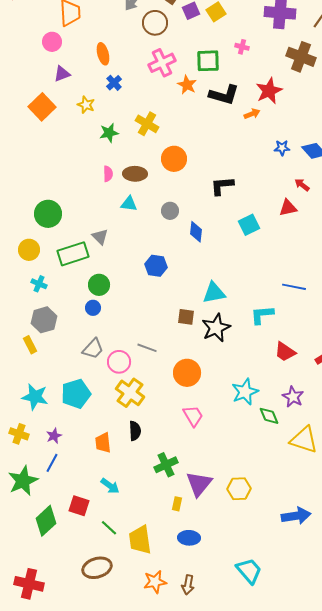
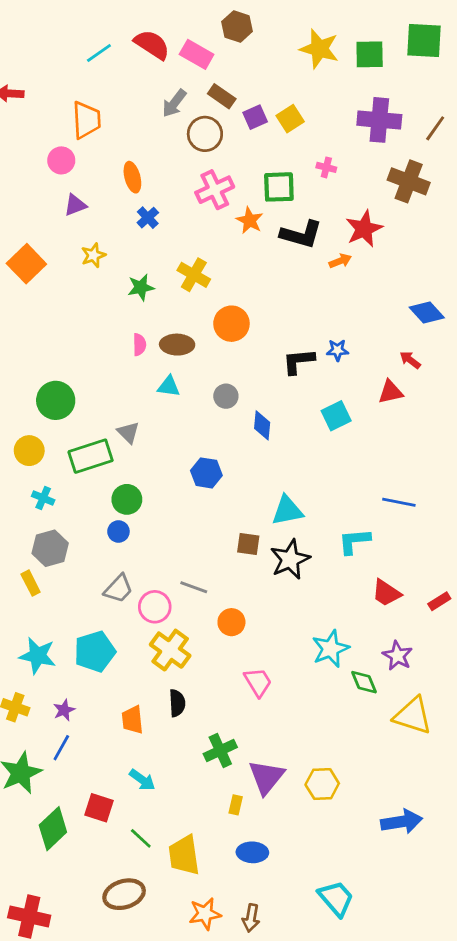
yellow star: (86, 105) -> (93, 255), moved, turned 30
orange square: (42, 107) -> (26, 264), moved
blue star: (282, 148) -> (337, 350), moved
orange circle: (187, 373) -> (231, 622), moved, size x0.7

